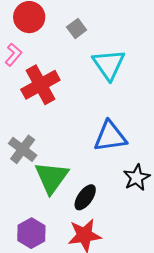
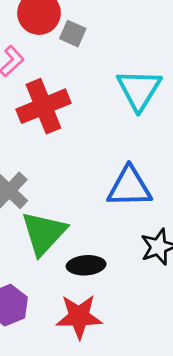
gray square: (77, 28) -> (73, 34), moved, turned -36
black ellipse: (85, 197) -> (86, 265), turned 44

